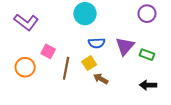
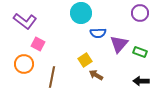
blue semicircle: (97, 43) -> (98, 33), moved
pink square: (48, 51) -> (38, 44), moved
brown line: (66, 68) -> (52, 77), moved

